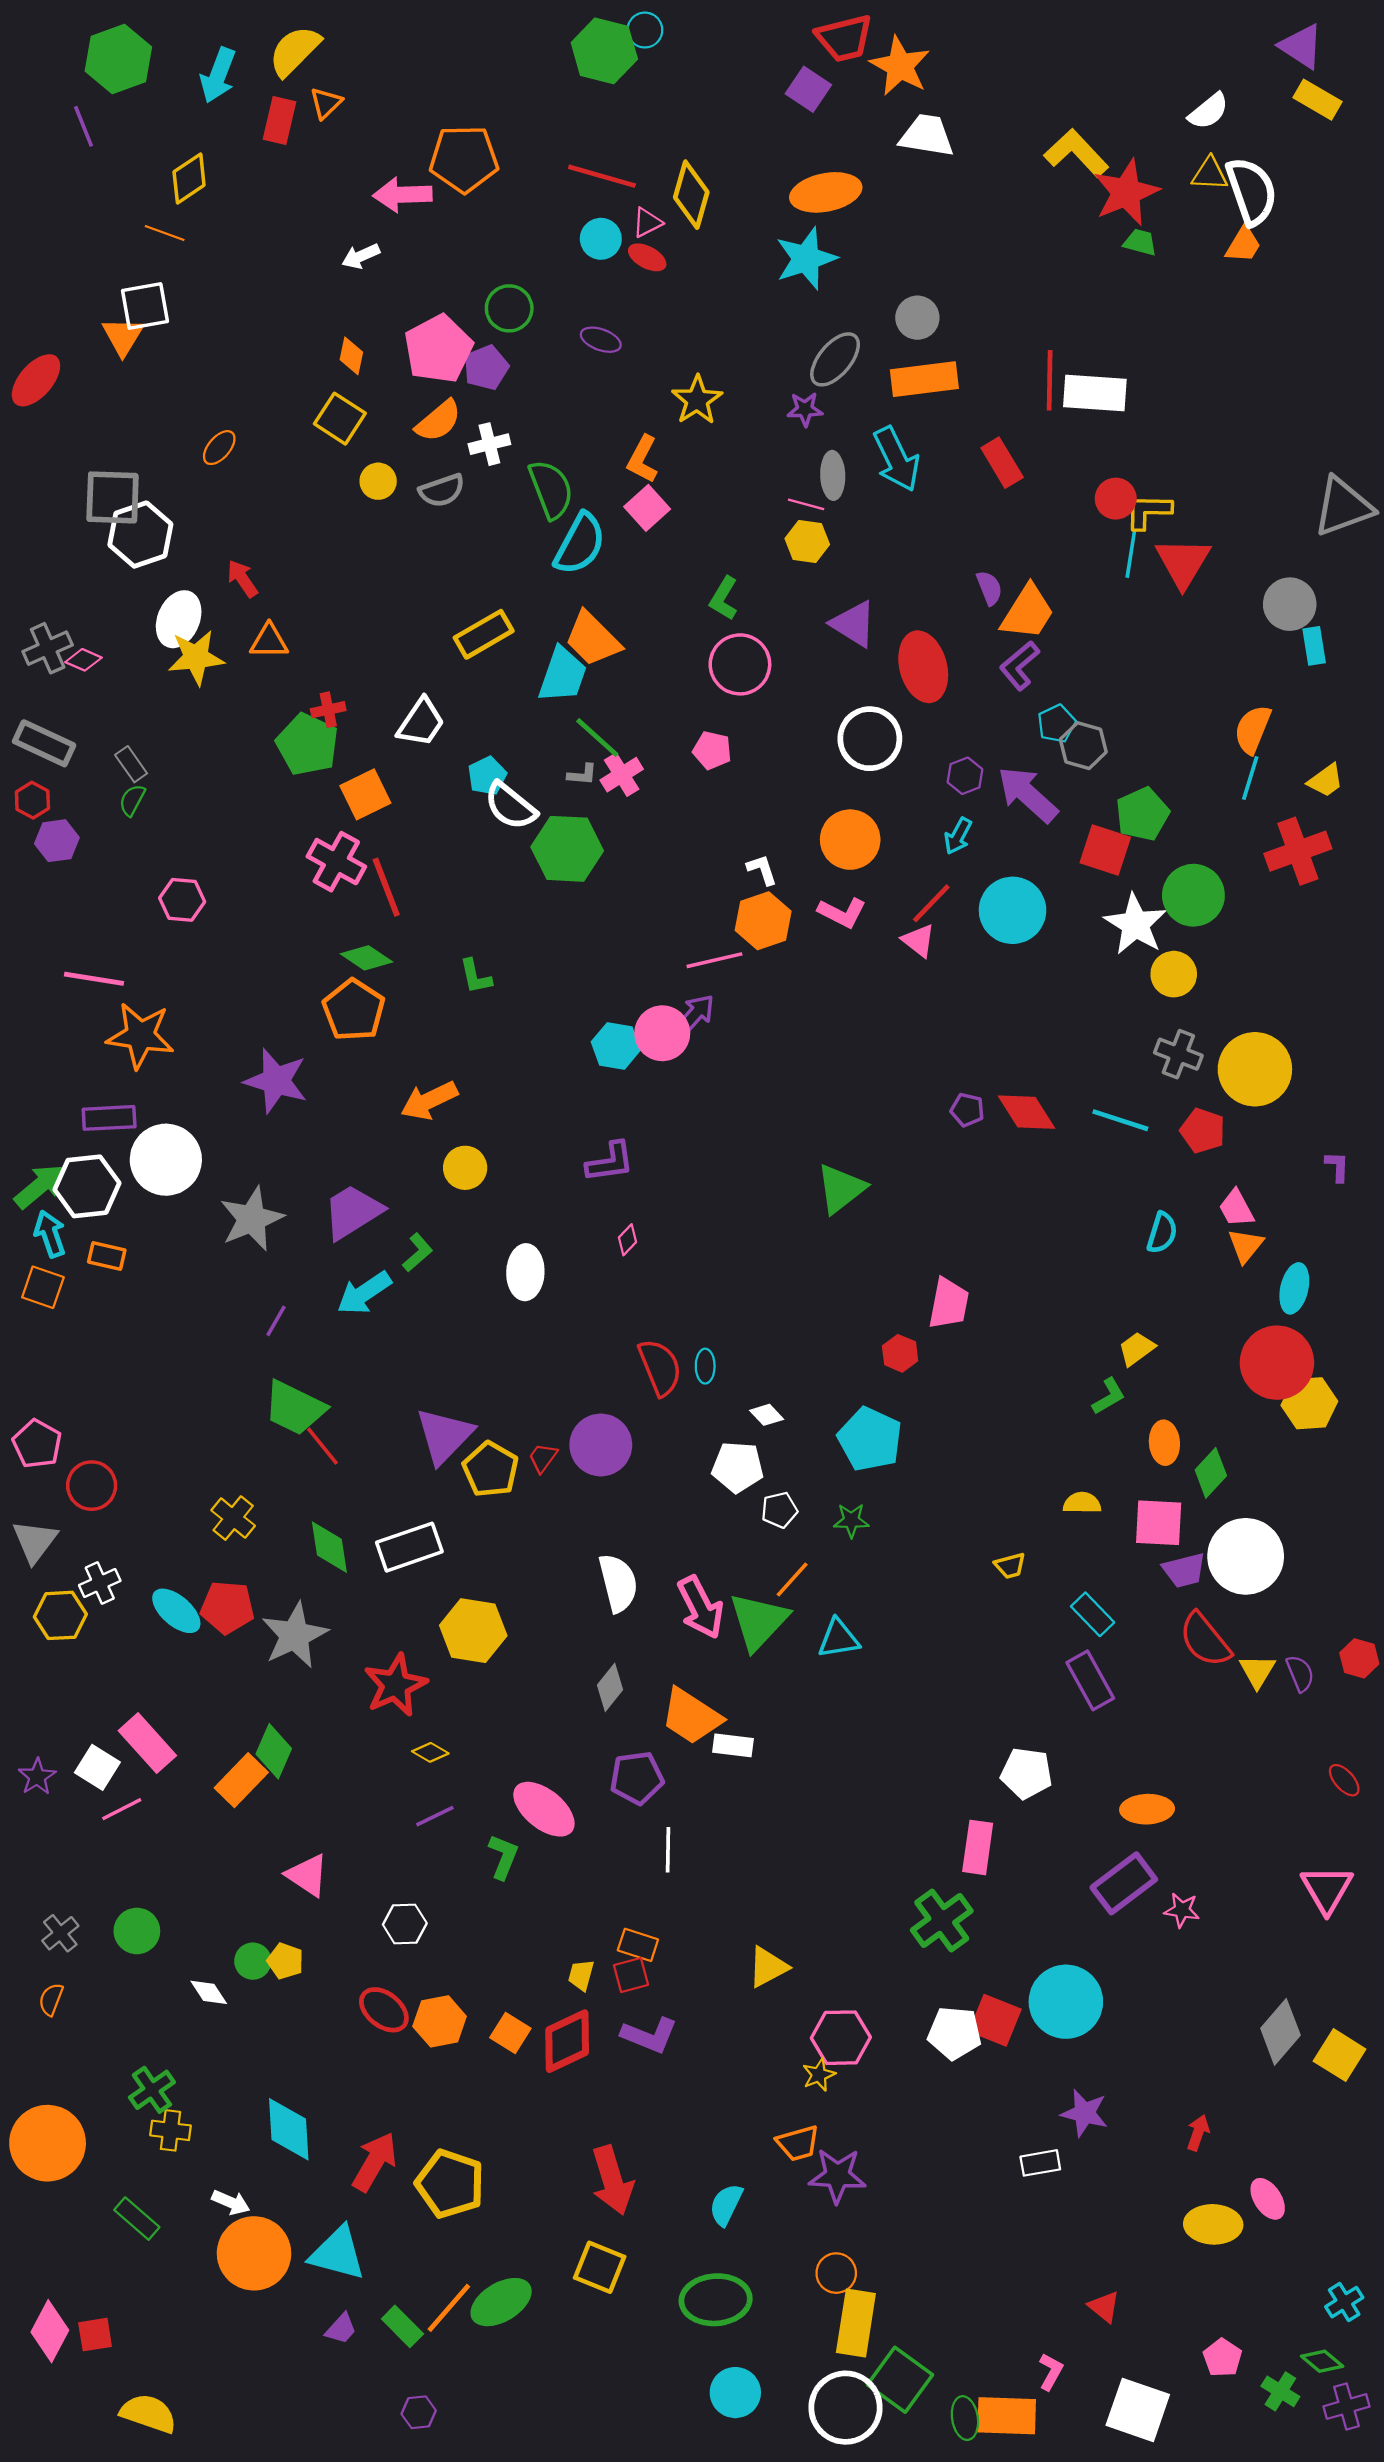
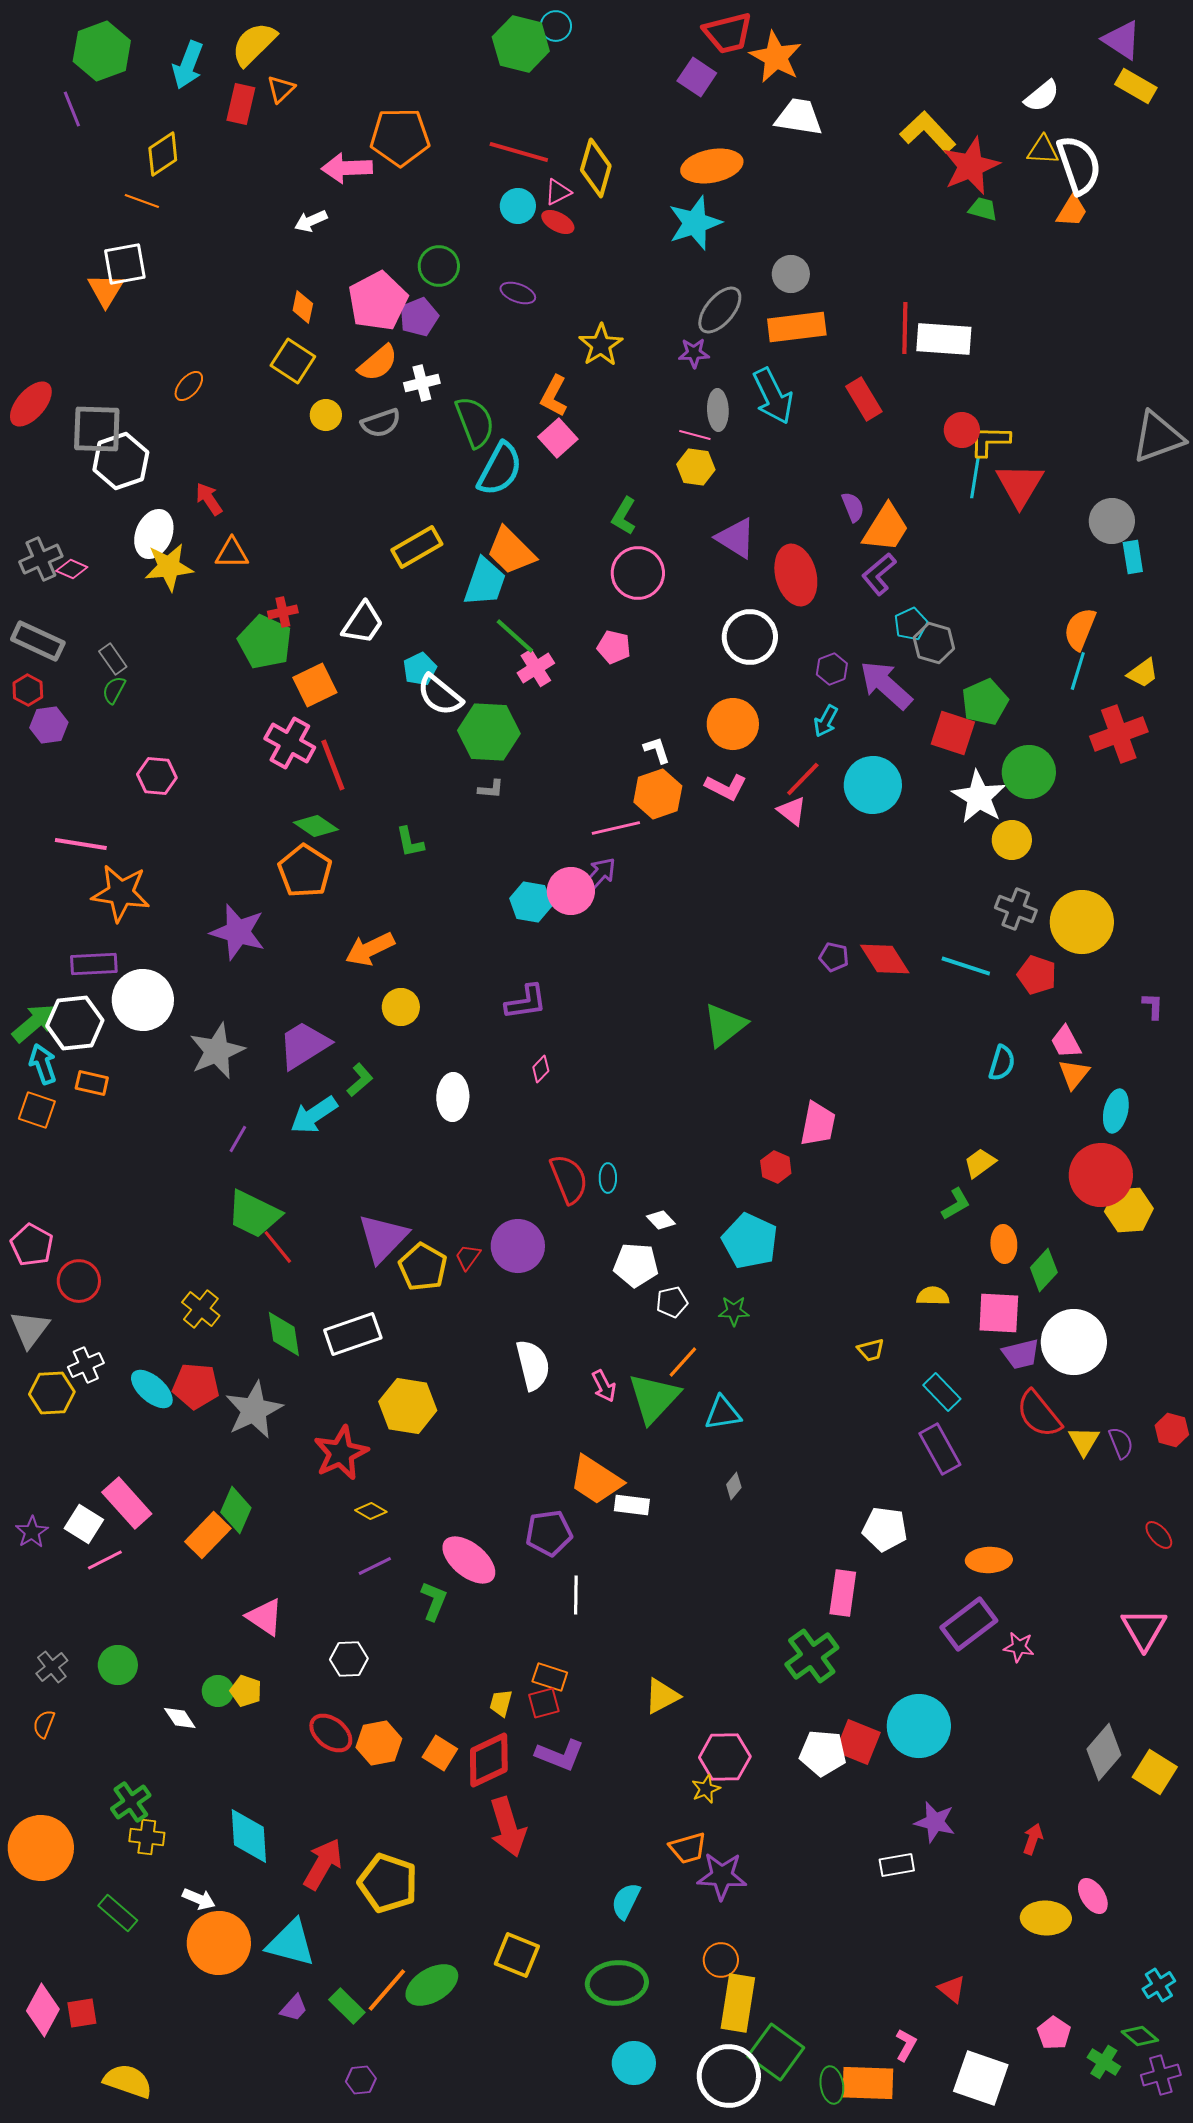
red ellipse: (36, 380) -> (31, 404), moved
gray L-shape: (582, 775) -> (491, 789), moved
pink arrow: (701, 1607) -> (604, 1386), size x0.6
gray diamond: (610, 1687) -> (734, 1486), moved, size x0.7
red arrow: (612, 2180) -> (508, 1827), moved

